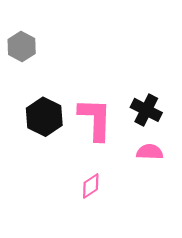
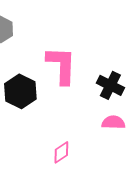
pink L-shape: (95, 119) -> (61, 65), moved

